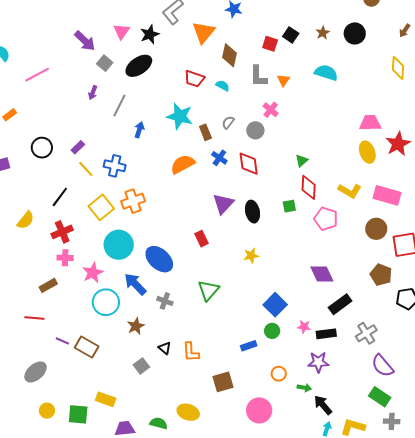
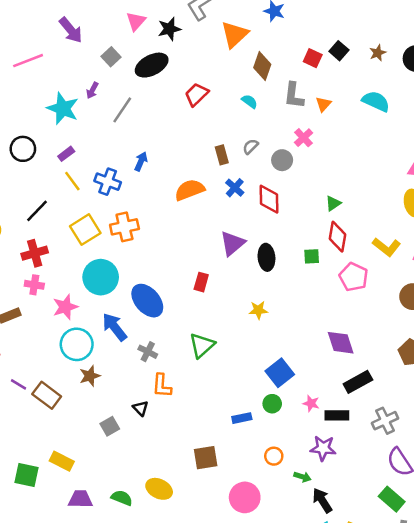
purple arrow: (85, 41) -> (71, 30), moved
red trapezoid: (194, 79) -> (197, 94), moved, turned 110
cyan star: (180, 116) -> (63, 109), moved
blue arrow: (139, 130) -> (141, 161), moved
red rectangle: (201, 239) -> (201, 282), turned 35
brown star: (136, 326) -> (90, 376), moved
orange L-shape: (191, 352) -> (162, 386), moved

